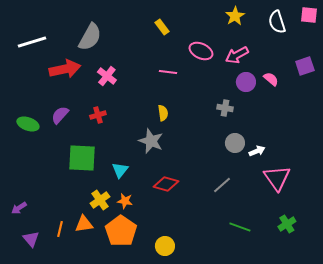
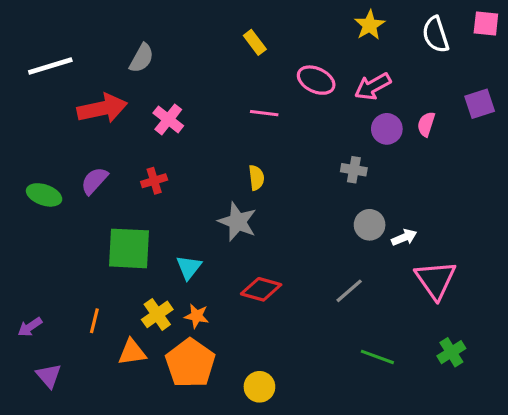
gray semicircle: (90, 37) -> (142, 58), size x0.7
pink semicircle: (271, 79) -> (426, 124), turned -112
orange line: (60, 229) -> (94, 321), moved

